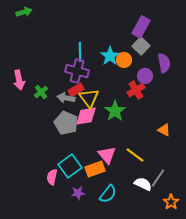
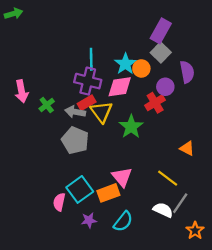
green arrow: (24, 12) -> (14, 14), moved
pink diamond: (86, 116) -> (120, 87), moved
yellow line: (135, 155) -> (168, 178), moved

